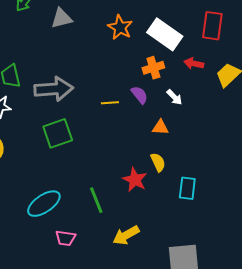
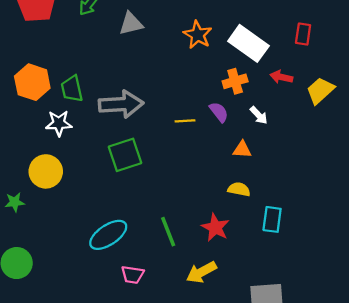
red rectangle: (212, 26) -> (303, 34), size x0.7
yellow semicircle: (158, 162) -> (239, 189), turned -54
red star: (135, 180) -> (215, 227), moved

